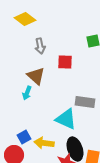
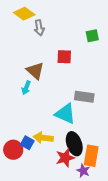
gray arrow: (40, 46) -> (39, 28), moved
blue square: (24, 137) -> (27, 143), moved, turned -32

